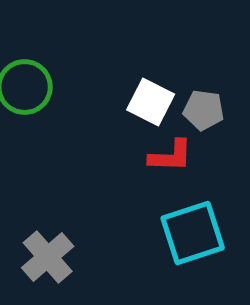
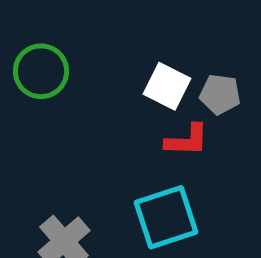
cyan square: (193, 233) -> (166, 217), moved

